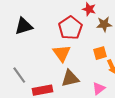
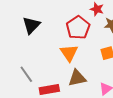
black triangle: (24, 26) -> (31, 25), turned -30

